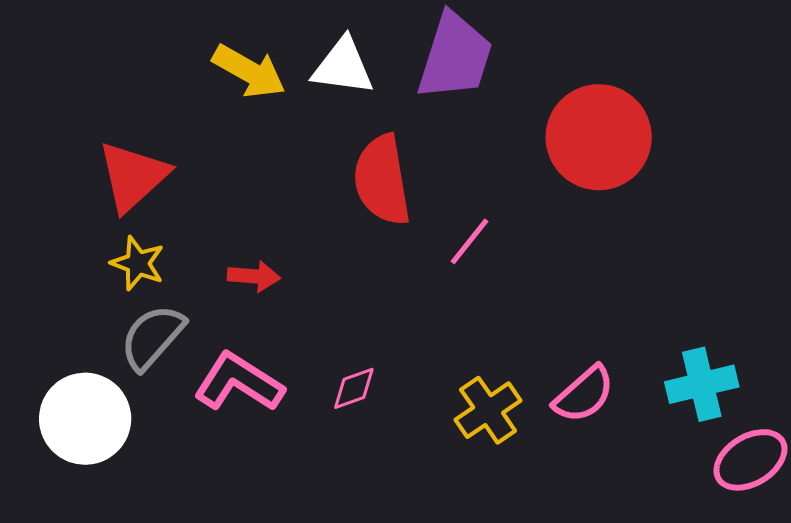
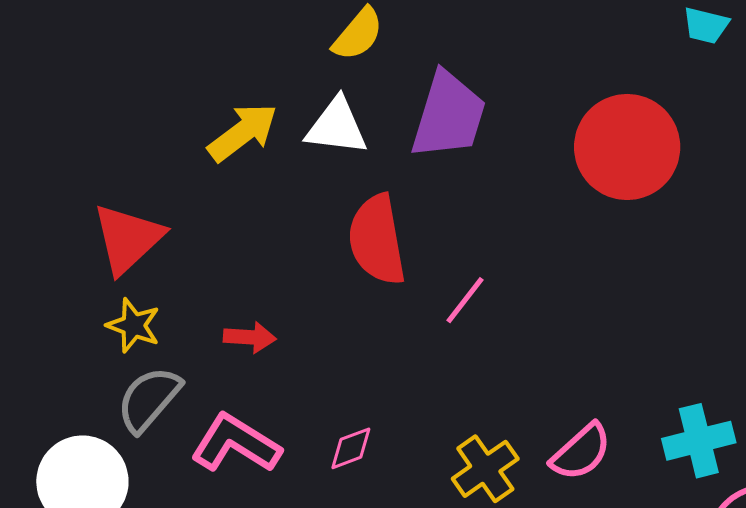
yellow arrow: (249, 71) -> (243, 132), turned -66
red circle: (599, 137) -> (627, 147), moved

